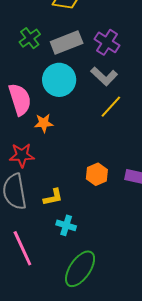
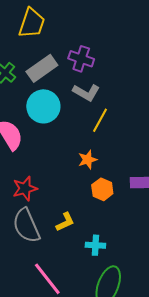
orange star: (44, 123) -> (88, 160), moved
cyan cross: (66, 225) -> (95, 245), moved

